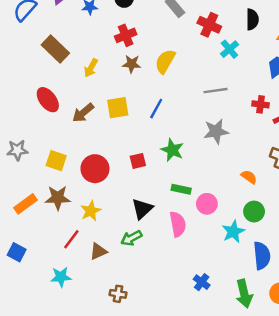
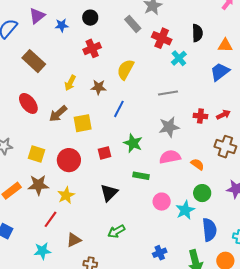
brown star: (132, 64) -> (98, 87), moved
yellow arrow: (91, 68) -> (70, 83), moved
red cross: (261, 104) -> (200, 116), moved
yellow square: (118, 108) -> (83, 123), moved
pink circle: (207, 204) -> (162, 202), moved
pink semicircle: (178, 224) -> (170, 157), moved, turned -90
green arrow: (131, 238) -> (116, 231), moved
brown triangle: (98, 251) -> (74, 240), moved
blue cross: (202, 282) -> (160, 253), turned 32

